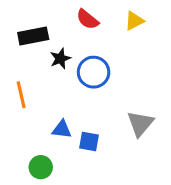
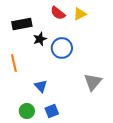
yellow triangle: (134, 21) -> (80, 14), moved
blue triangle: (62, 129) -> (41, 86), turned 40
blue square: (89, 142) -> (52, 111), moved, turned -32

